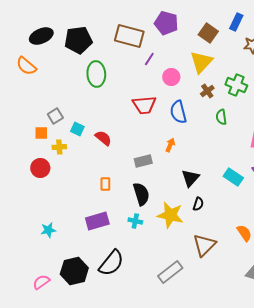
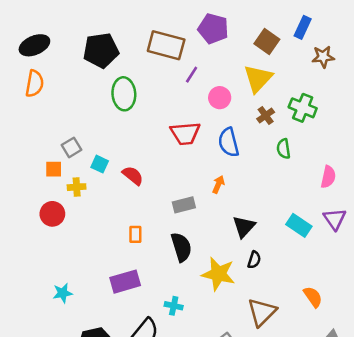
black ellipse: (41, 36) -> (34, 45), moved
orange semicircle: (26, 66) -> (34, 84), turned -120
cyan cross: (135, 221) -> (174, 306), moved

